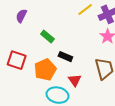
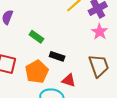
red triangle: (75, 80) -> (69, 80), turned -32

